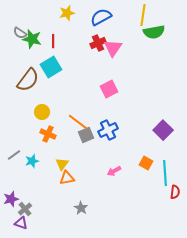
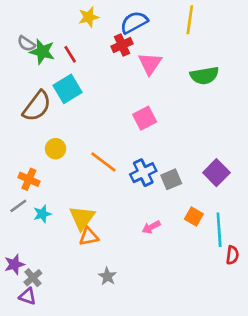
green semicircle: (154, 32) -> (204, 76), moved
red line: (53, 41) -> (70, 54), turned -32
red cross: (98, 43) -> (122, 45), moved
orange cross: (48, 134) -> (29, 179), moved
gray square: (86, 135) -> (171, 179), moved
yellow triangle: (62, 164) -> (82, 218), size x1.5

